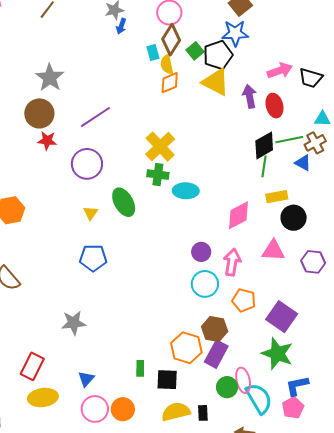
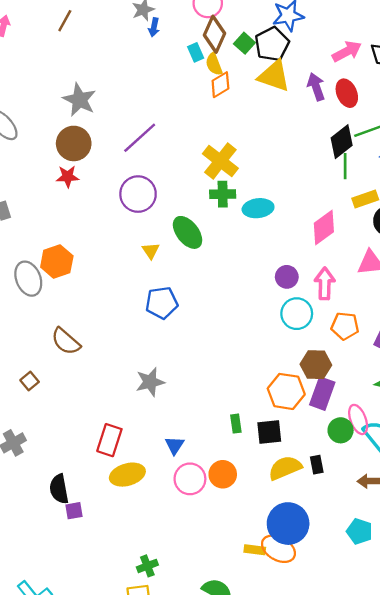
red star: (47, 141) -> (68, 177), moved

